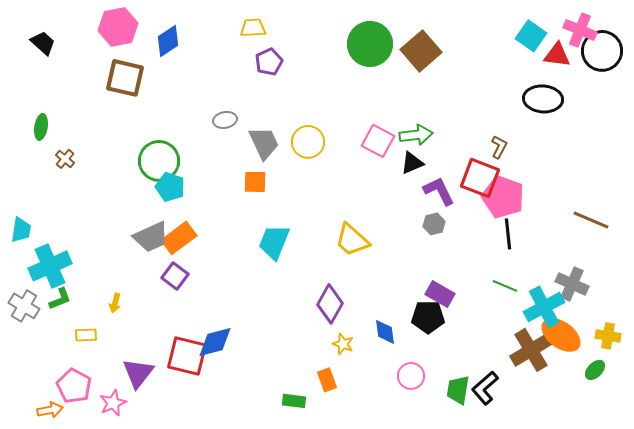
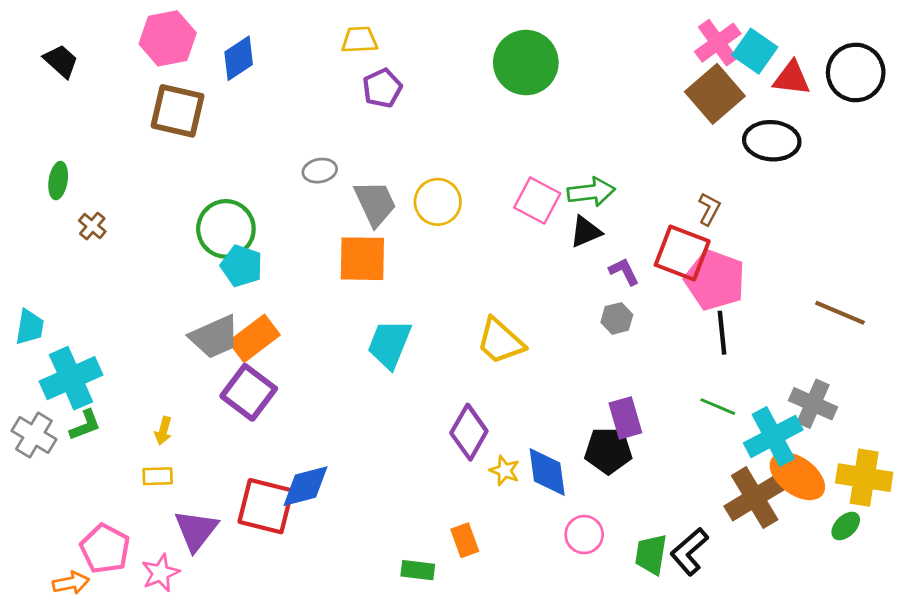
pink cross: (580, 30) -> (718, 43), moved, turned 32
brown square: (421, 51) -> (715, 94), moved
orange square: (255, 182) -> (362, 259), size x1.5
purple L-shape: (439, 191) -> (624, 272), size x0.7
purple square: (175, 276) -> (249, 392), size x1.4
purple rectangle: (440, 294) -> (625, 418), turned 44
blue diamond: (385, 332) -> (547, 472), size x1.4
yellow rectangle: (86, 335) -> (158, 476), moved
yellow cross: (608, 336) -> (864, 478), size x1.5
yellow star: (343, 344) -> (505, 471), moved

